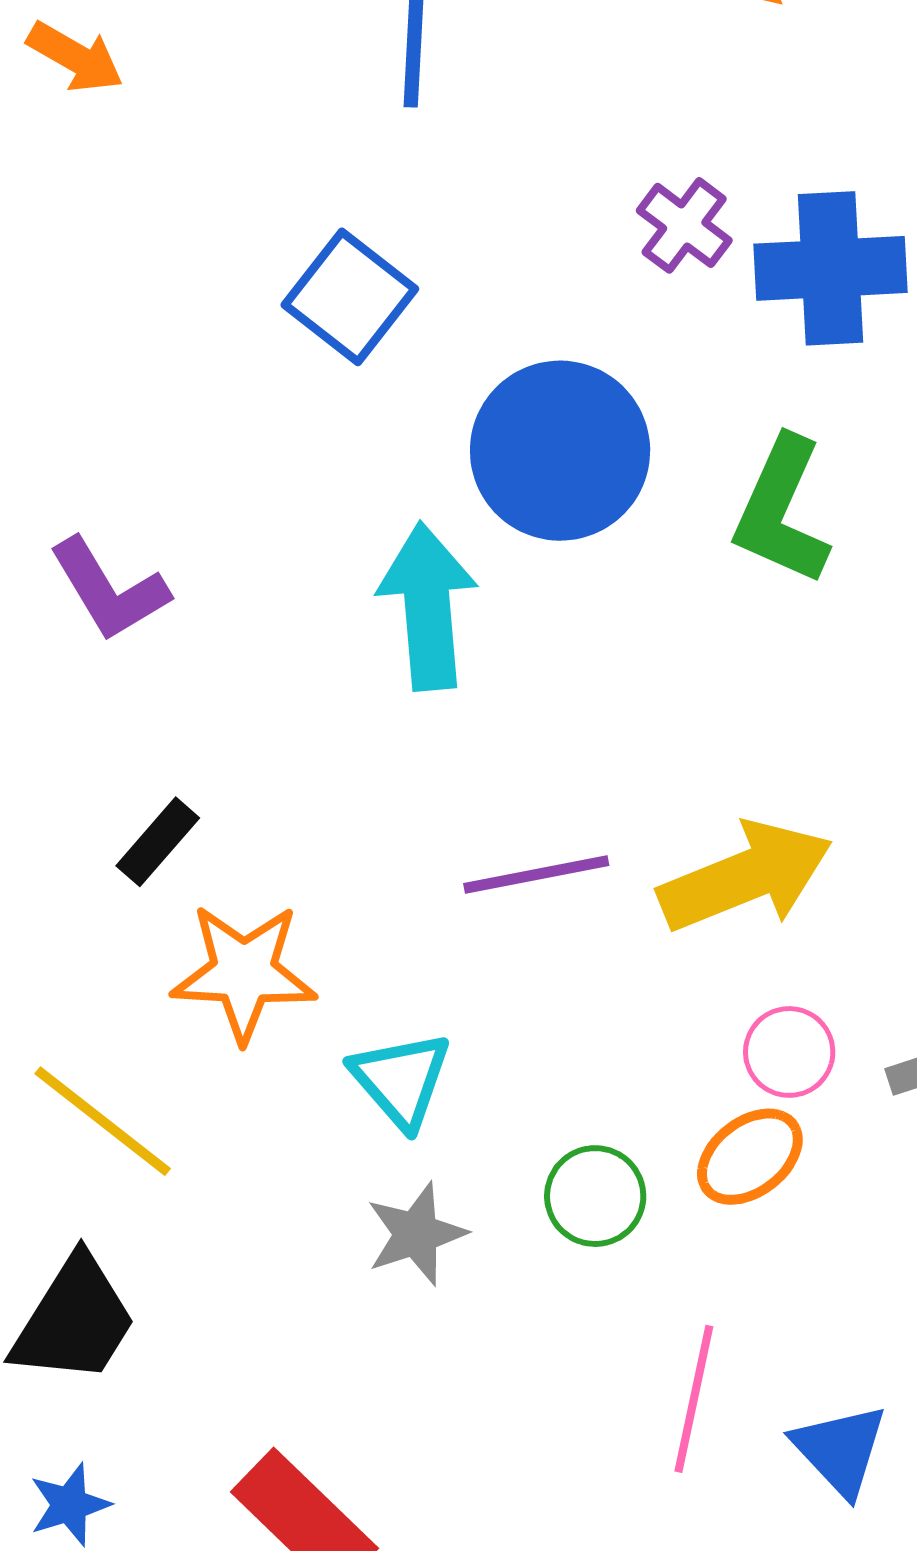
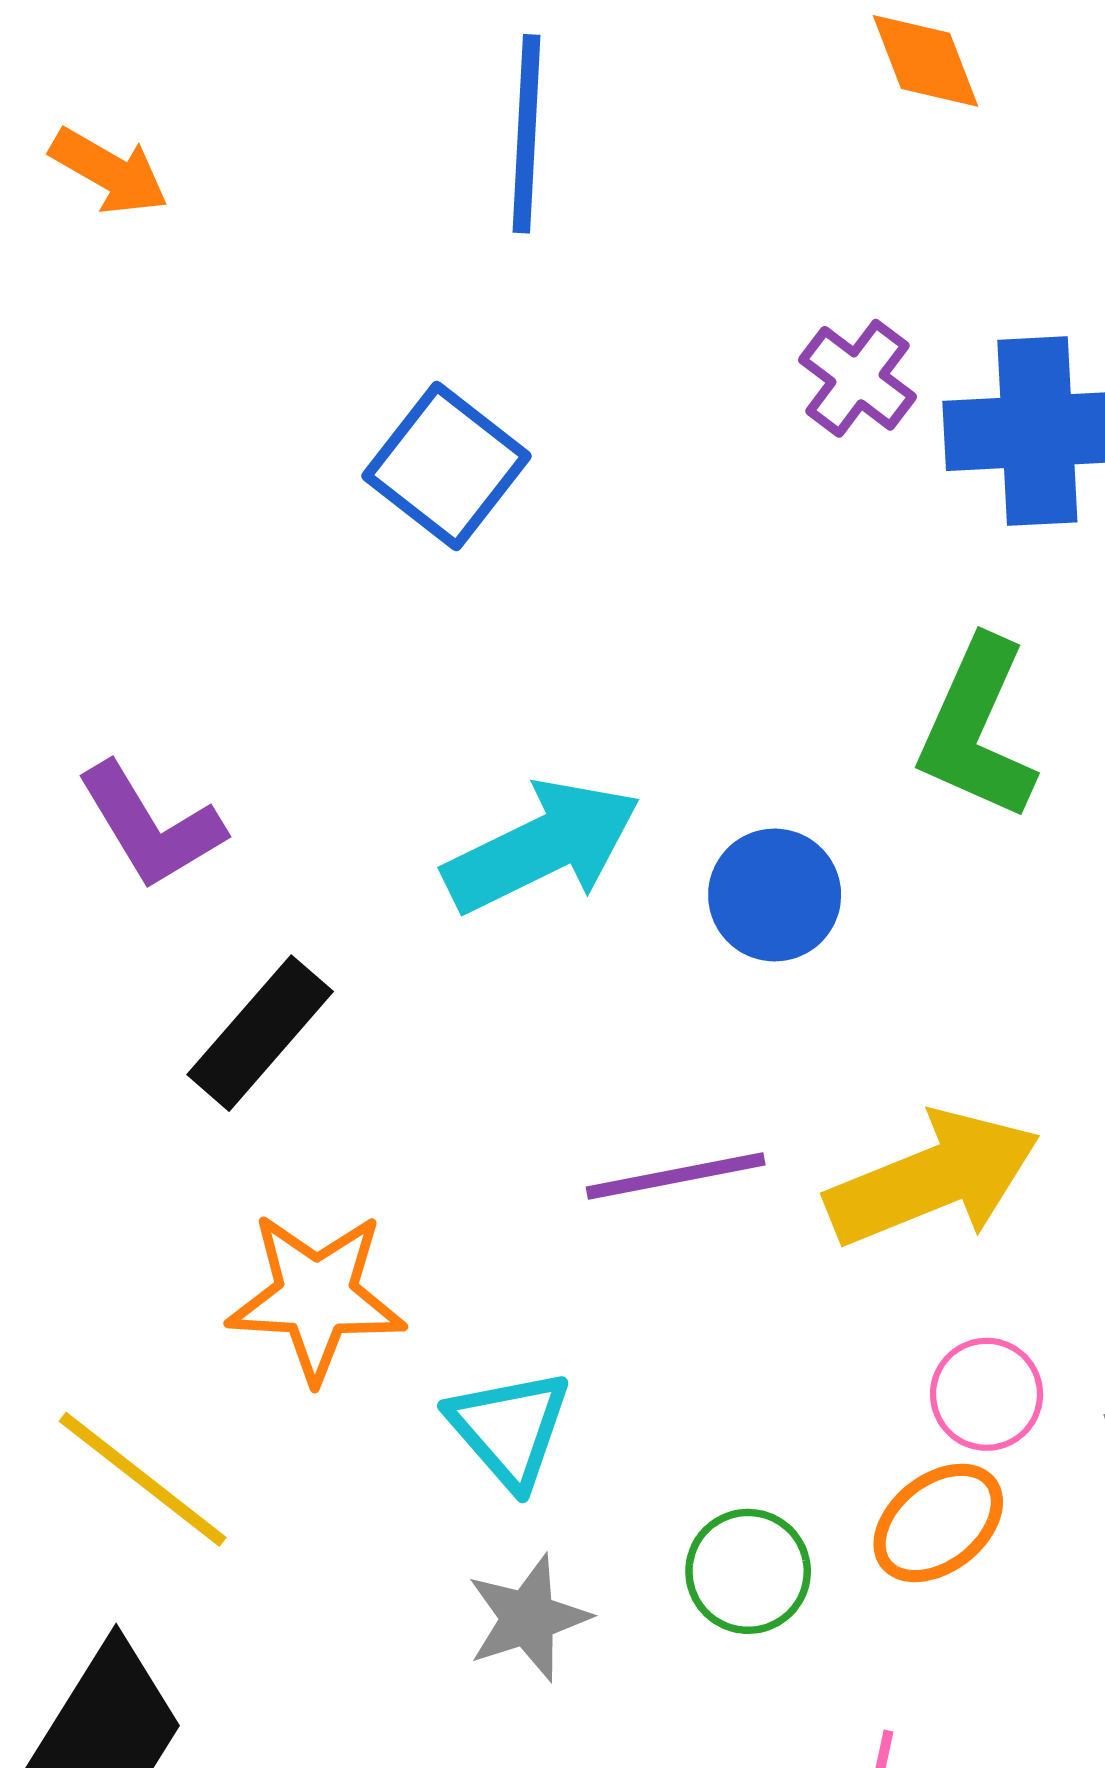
blue circle: (560, 451) -> (775, 895), moved, size x0.6
cyan arrow: (428, 606) -> (542, 847), turned 69
black rectangle: (158, 842) -> (260, 1033), moved, size x1.4

